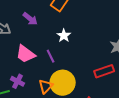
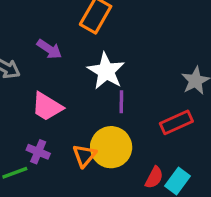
white star: (64, 36) -> (106, 71), size x1.6
purple line: (51, 56) -> (121, 102), moved, turned 32

